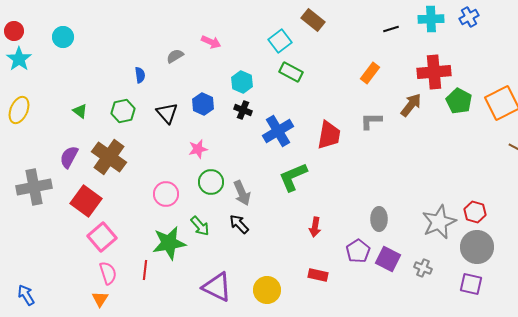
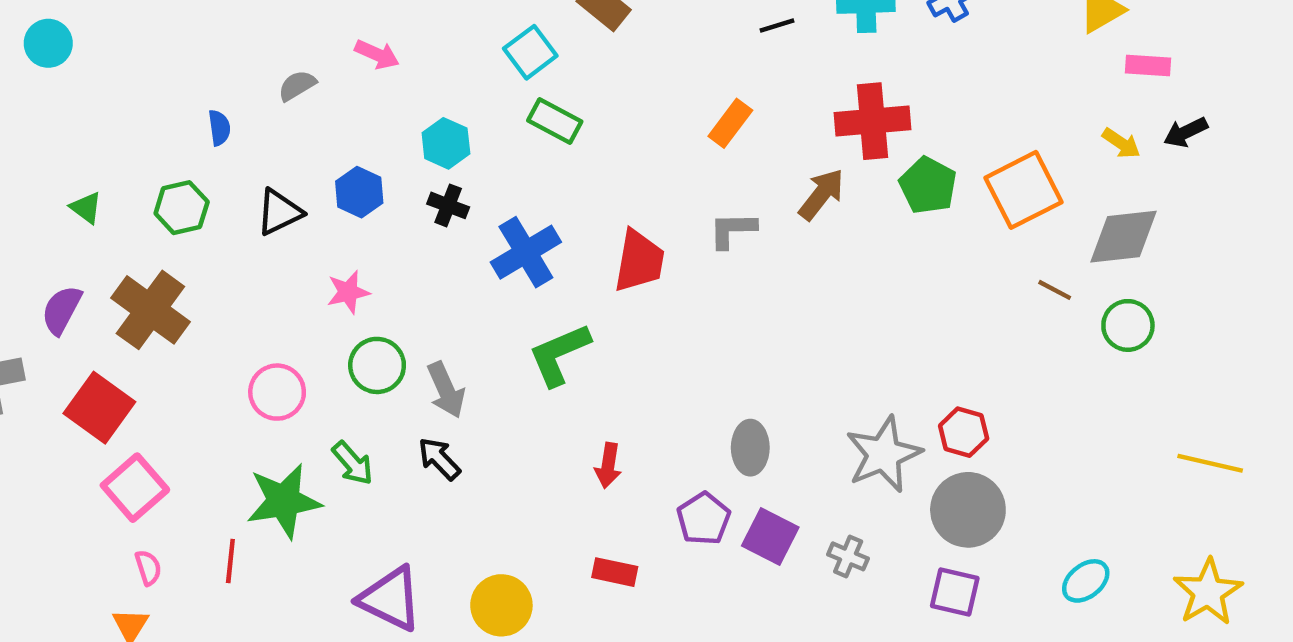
black triangle: (167, 113) -> (279, 212), turned 45
pink semicircle: (108, 273) -> (148, 568), size x0.7

